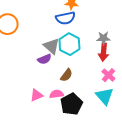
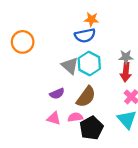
purple semicircle: (44, 59) -> (57, 94), moved
brown semicircle: (66, 75) -> (86, 97), size x1.5
pink triangle: (36, 95) -> (54, 118), turned 40

